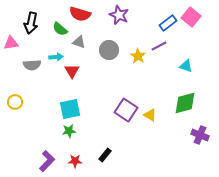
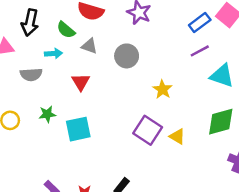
purple line: (159, 46) -> (200, 51), moved
yellow star: (138, 56) -> (163, 89), moved
cyan arrow: (56, 57) -> (53, 53), moved
cyan triangle: (186, 66) -> (222, 76), size x1.5
green star: (69, 131) -> (47, 114), moved

